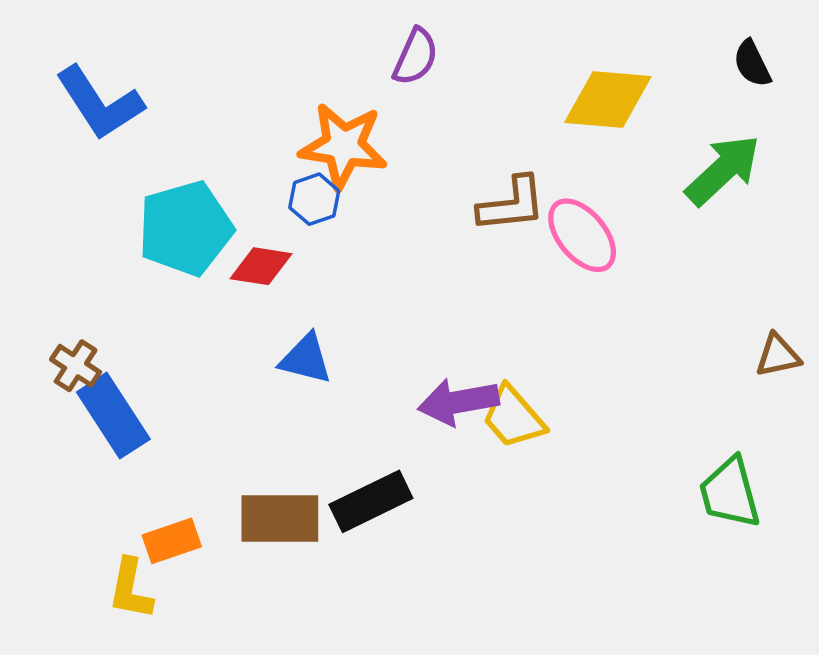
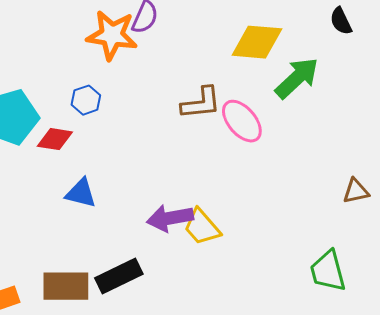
orange star: (343, 146) -> (112, 35), moved
green arrow: (723, 170) -> (297, 78), moved

